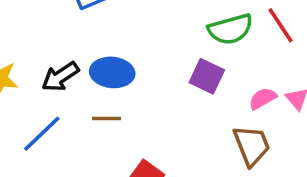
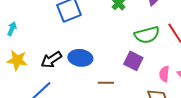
pink semicircle: (263, 99) -> (164, 74), turned -56
brown line: (106, 119) -> (106, 83), moved

